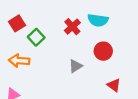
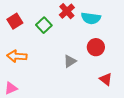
red cross: (72, 27) -> (67, 11), moved
green square: (36, 37) -> (44, 25), moved

